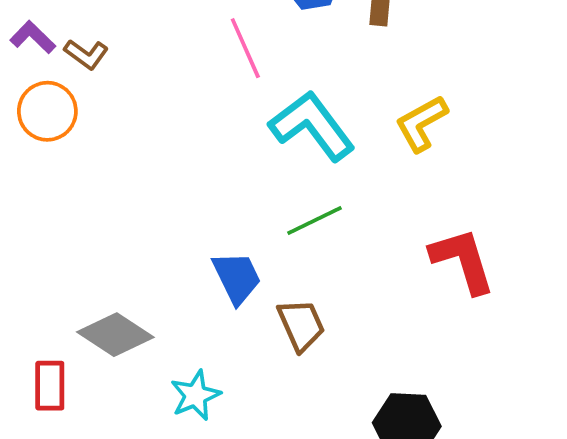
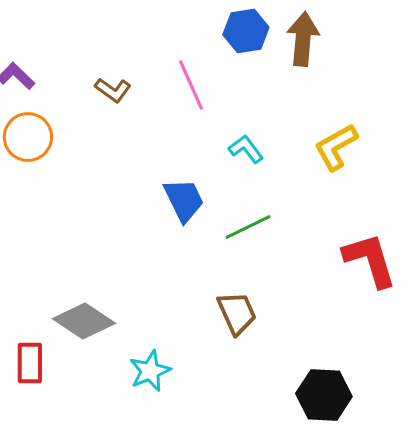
brown L-shape: (86, 54) -> (113, 90), moved
cyan L-shape: (312, 126) -> (246, 149), size x0.5
blue trapezoid: (237, 278) -> (184, 200), moved

